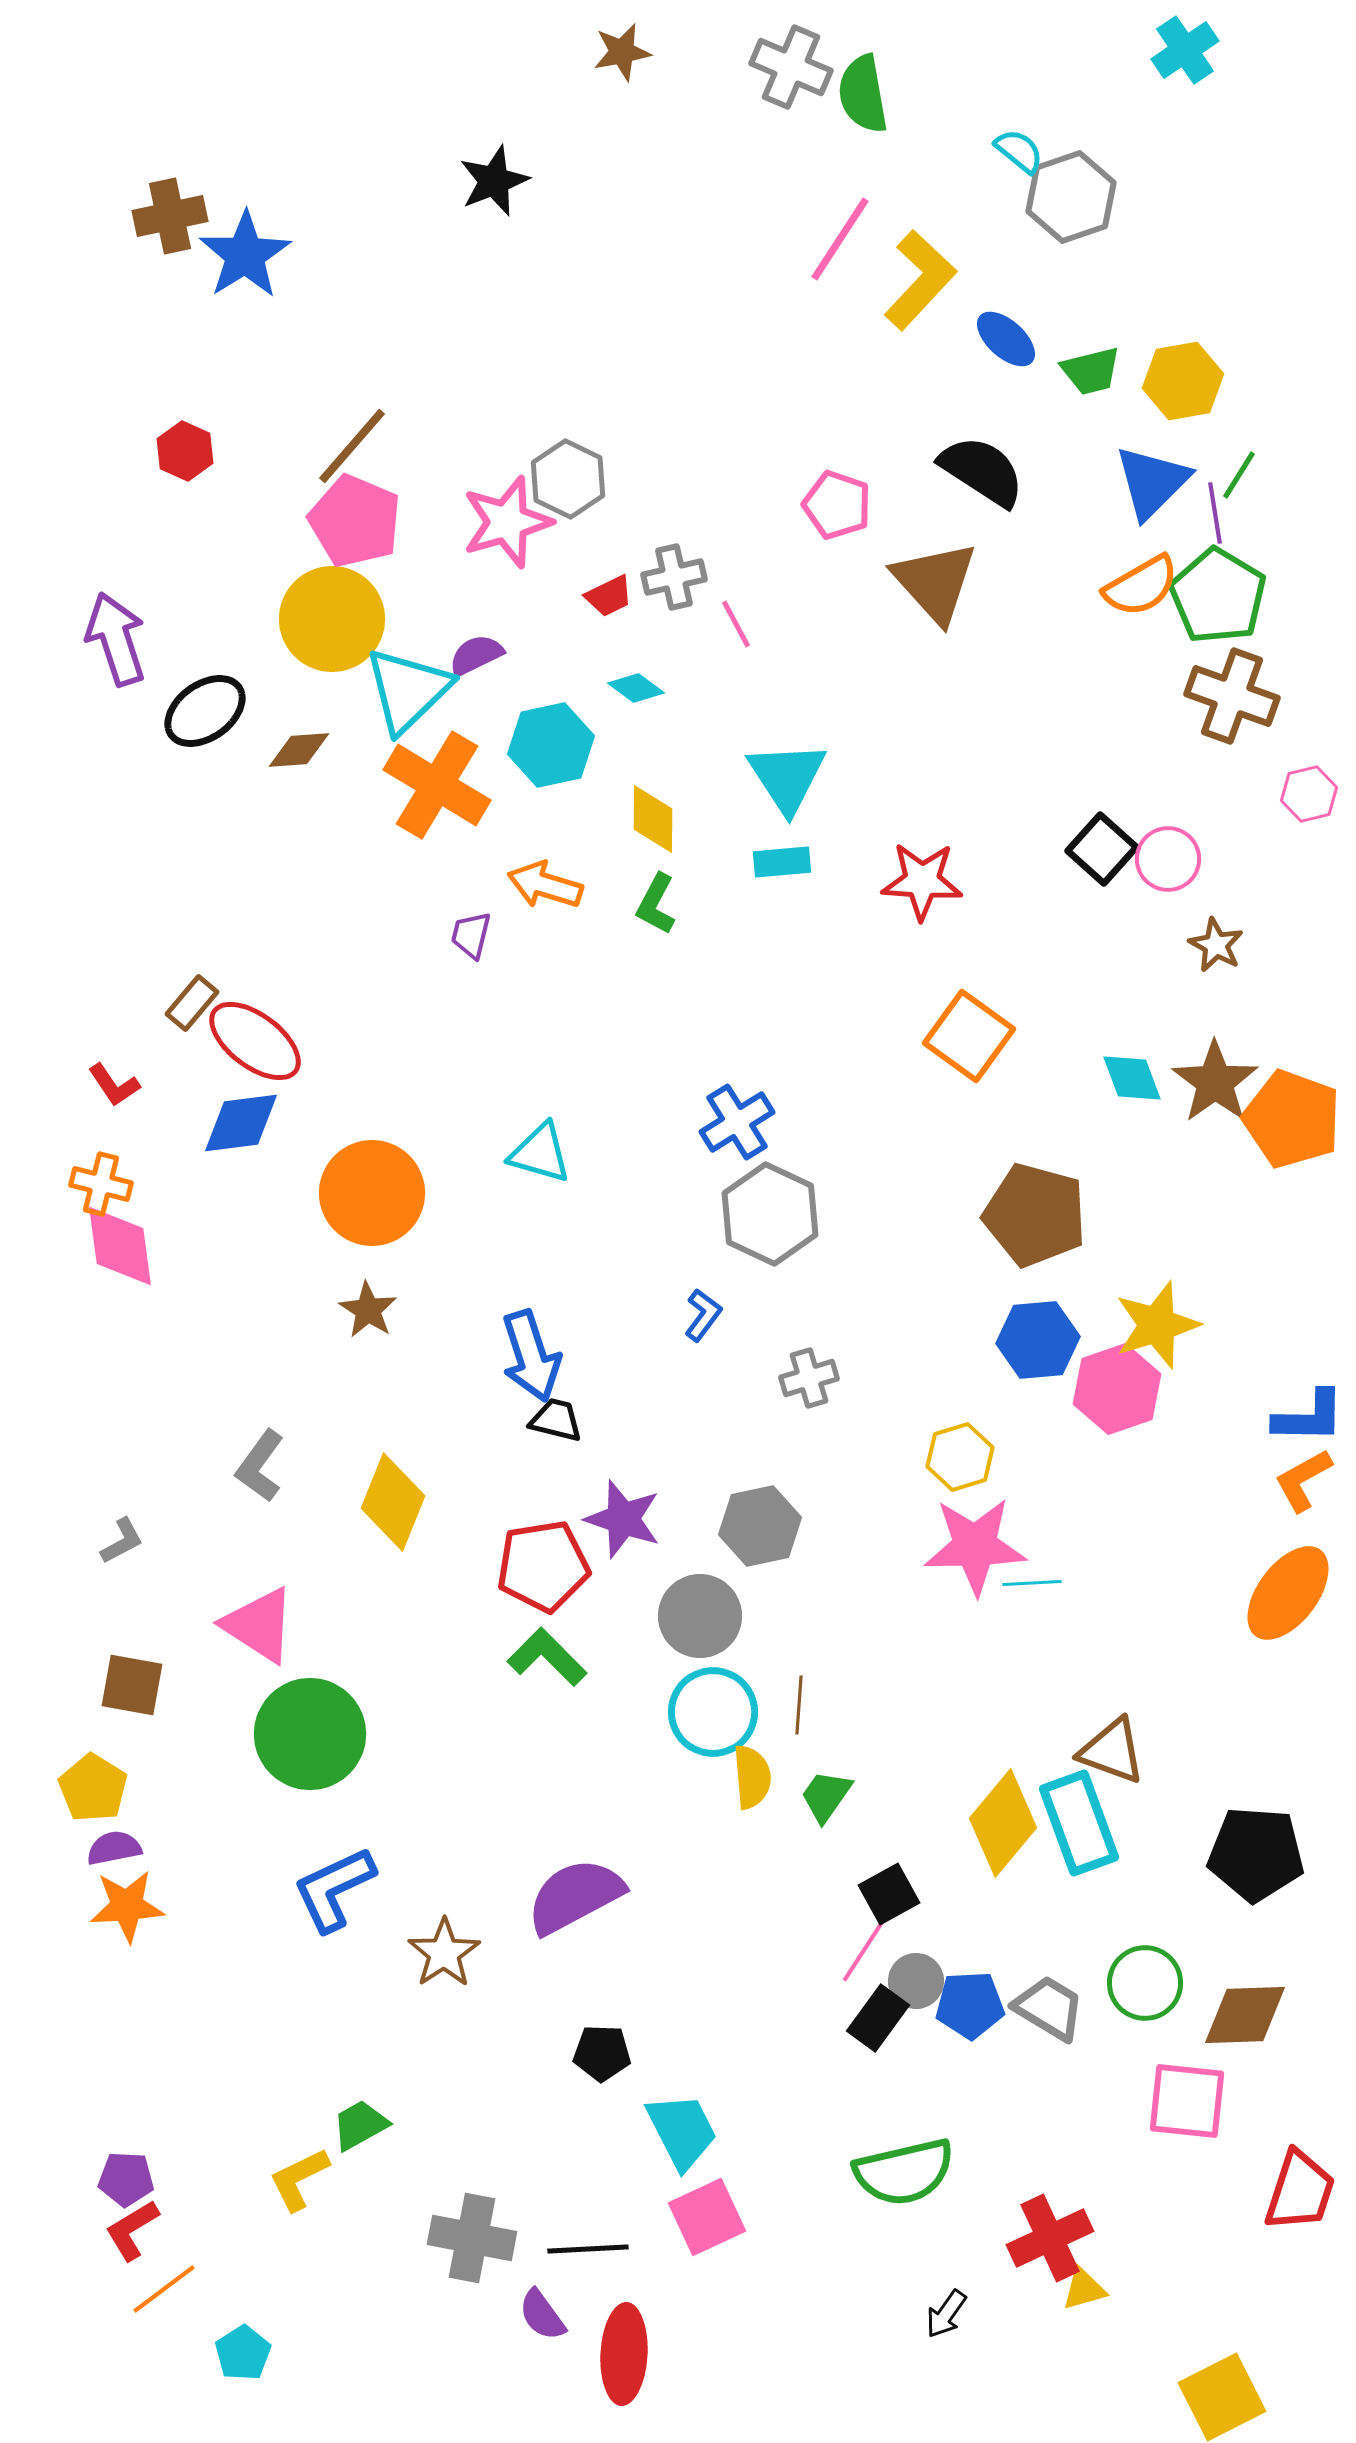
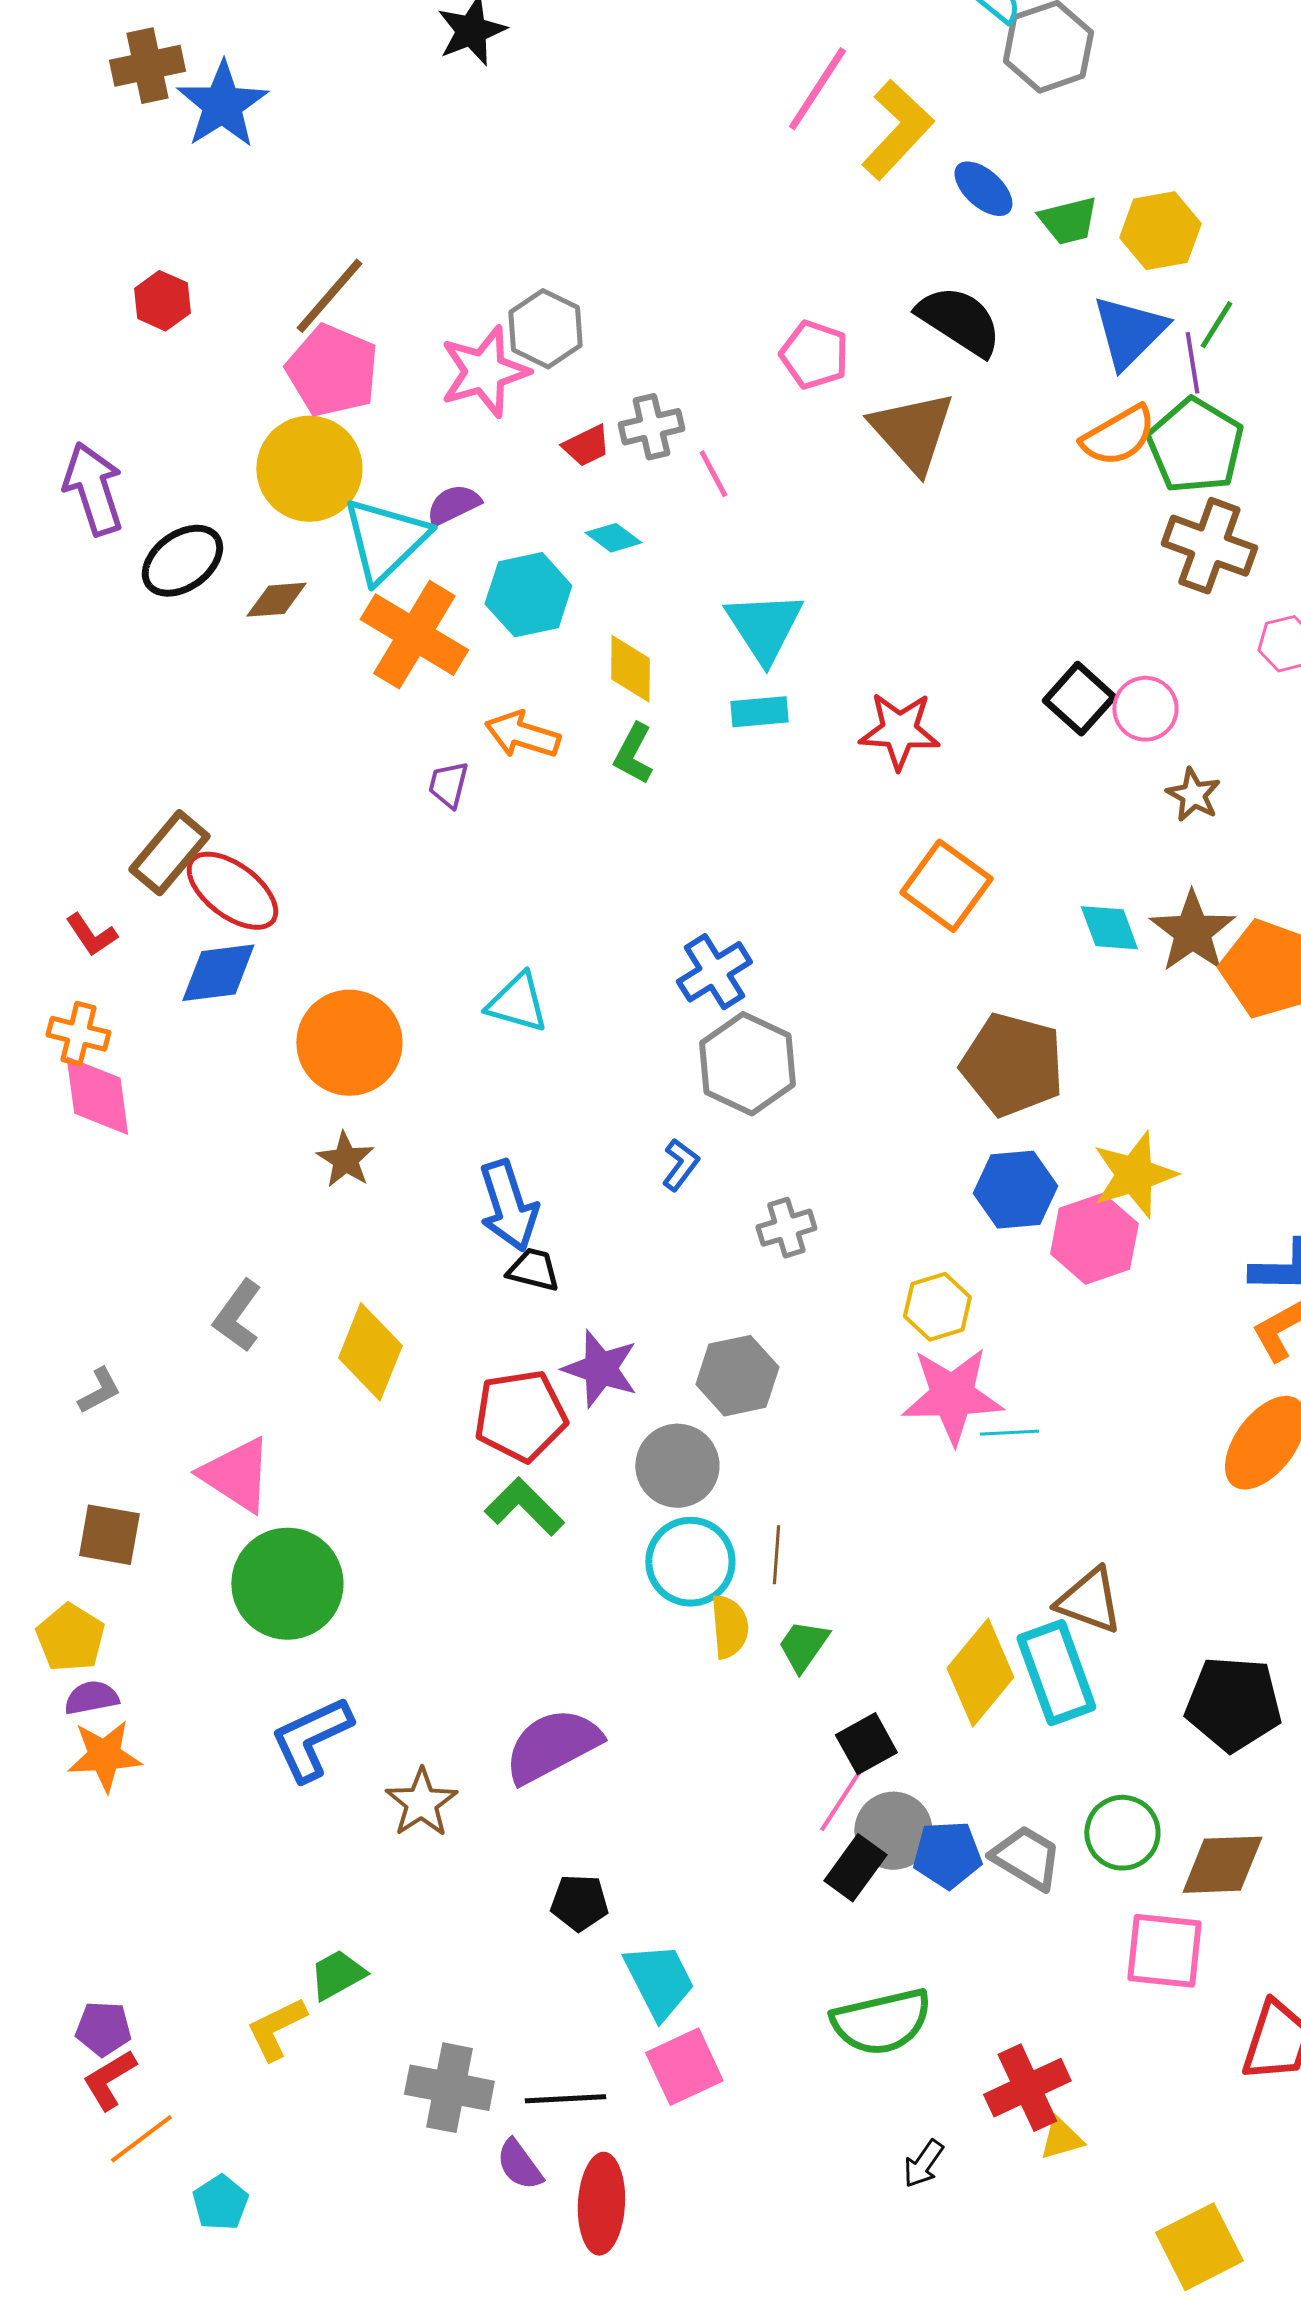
brown rectangle: (192, 1003) -> (169, 853), size x1.5
gray circle: (916, 1981) -> (893, 1831), size x1.4

